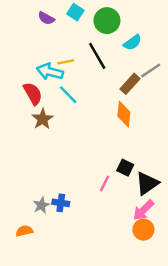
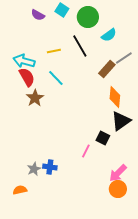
cyan arrow: (50, 72) -> (24, 61), moved
orange diamond: (124, 114) -> (115, 97), moved
black triangle: (147, 183) -> (121, 121), moved

